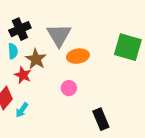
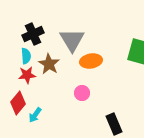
red star: (23, 75) -> (27, 75), moved, turned -30

